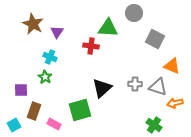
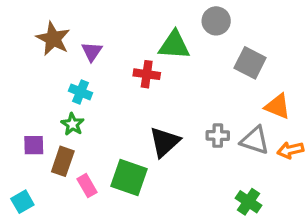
orange arrow: (175, 103) -> (290, 150), moved
green square: (80, 110) -> (129, 177), turned 35
brown rectangle: (34, 111) -> (63, 161), moved
pink rectangle: (54, 124) -> (87, 186), moved, turned 32

